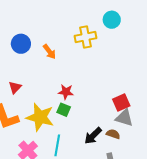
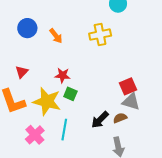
yellow cross: (86, 37) -> (100, 35), moved
red star: (66, 92) -> (63, 75), moved
brown semicircle: (113, 134) -> (120, 118), turned -40

